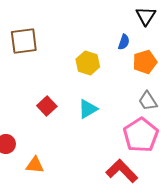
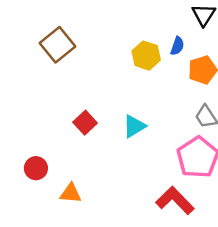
brown square: (24, 41) -> (58, 45), turned -32
yellow hexagon: (88, 63) -> (146, 56), moved

